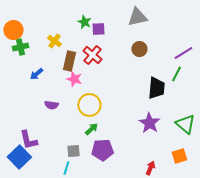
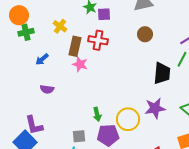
red cross: (92, 55) -> (98, 40), turned -30
purple semicircle: (51, 105) -> (47, 89), moved
yellow circle: (89, 105) -> (128, 119), moved
purple star: (149, 123) -> (155, 108), turned 30
green arrow: (91, 129) -> (97, 114), turned 120

